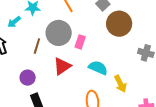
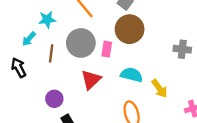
brown circle: (119, 24) -> (130, 29), moved
brown line: (37, 46) -> (51, 53), moved

